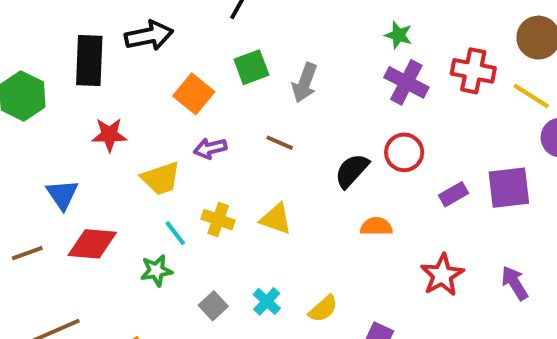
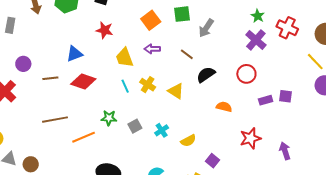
red cross: (473, 71) -> (287, 28), moved
black semicircle: (352, 171) -> (206, 75), moved
yellow trapezoid: (161, 178) -> (125, 58), turned 75
purple square: (509, 188) -> (285, 96), moved, size x0.6
blue triangle: (62, 194) -> (75, 54), turned 30
green star: (156, 271) -> (109, 118), moved

